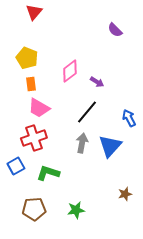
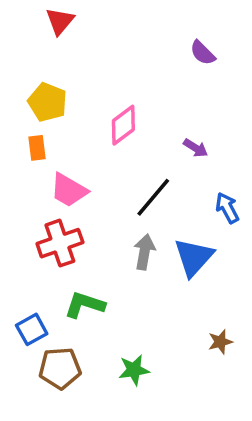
purple arrow: (97, 82) -> (196, 148), moved
orange rectangle: (31, 84) -> (37, 148), moved
blue square: (16, 166) -> (32, 329), moved

